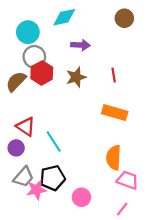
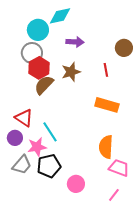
brown circle: (124, 18) -> (124, 48), moved
cyan circle: (28, 32) -> (38, 30), moved
brown semicircle: (16, 81) -> (44, 85), moved
pink star: (36, 190) -> (37, 147), moved

